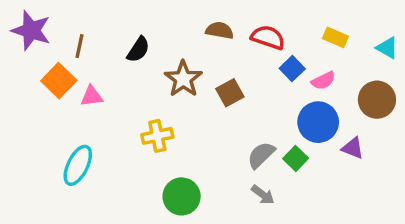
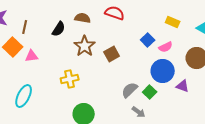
brown semicircle: (220, 30) -> (83, 18), moved
red semicircle: (268, 37) -> (115, 13), moved
gray arrow: (263, 195) -> (139, 112), moved

